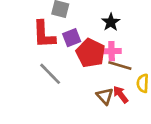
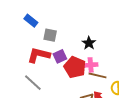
red L-shape: (44, 34) -> (39, 55), turned 110
gray line: (50, 74) -> (33, 83), moved

